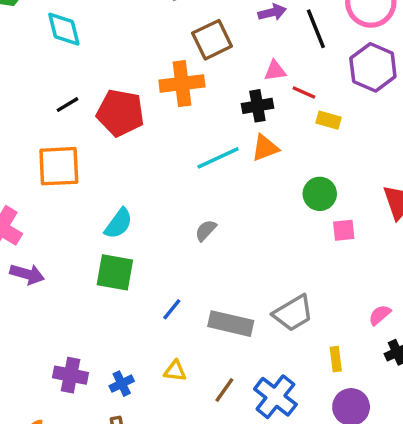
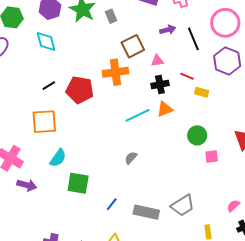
pink triangle: (275, 71) -> (157, 61), moved
cyan semicircle: (118, 224) -> (58, 158), moved

